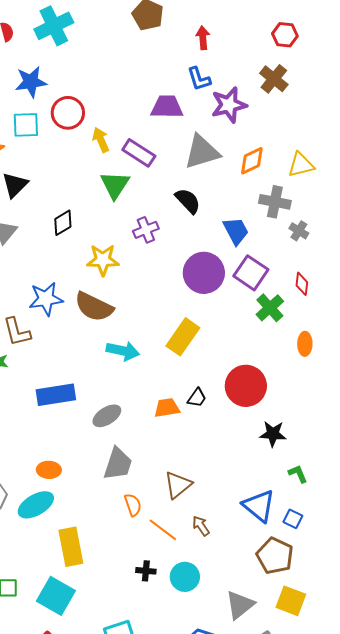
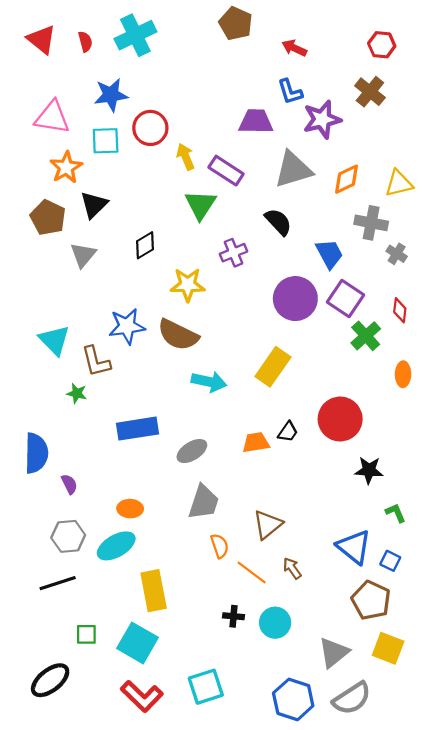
red arrow: (203, 38) -> (294, 48), turned -60

